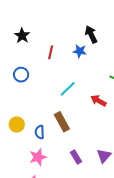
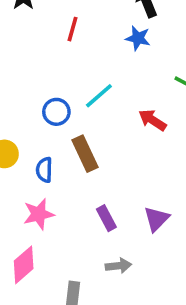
blue star: (80, 51) -> (138, 38), moved
blue circle: (21, 75) -> (56, 112), moved

